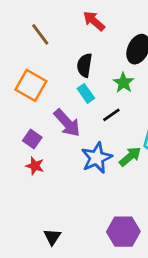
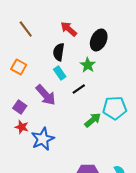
red arrow: (94, 21) -> (69, 29), moved
orange square: (31, 85) -> (19, 67), size x0.7
blue star: (97, 158) -> (43, 139), moved

